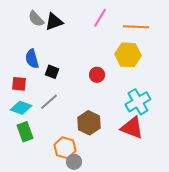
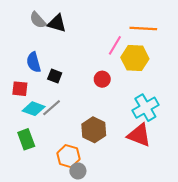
pink line: (100, 18) -> (115, 45), moved
black triangle: (54, 22) -> (57, 23), turned 36
cyan diamond: (21, 108) -> (34, 109), moved

